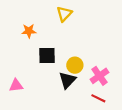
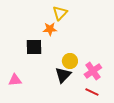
orange star: (29, 31) -> (50, 29), moved
black square: (47, 56) -> (34, 47), moved

